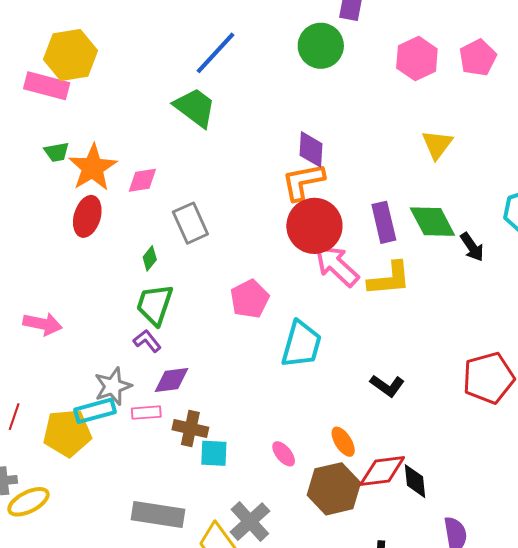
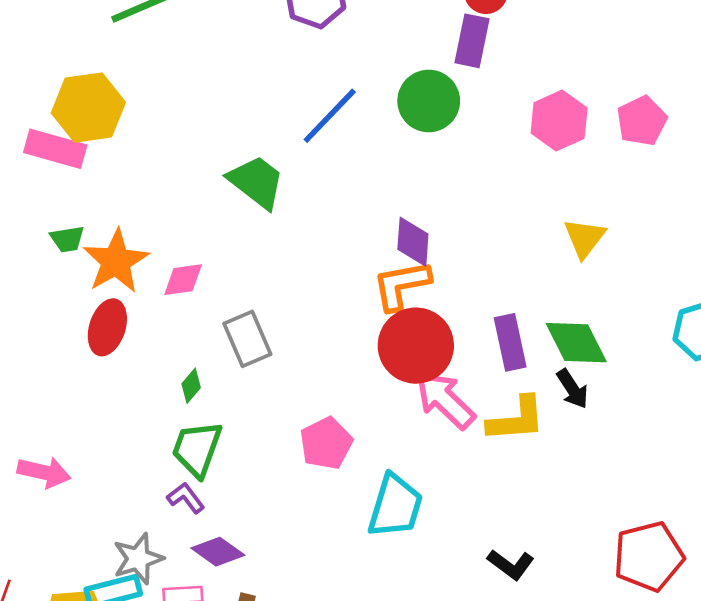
blue line: (215, 53) -> (330, 116), moved
black arrow: (472, 247) -> (573, 389), moved
purple diamond: (171, 380) -> (218, 552), turned 42

